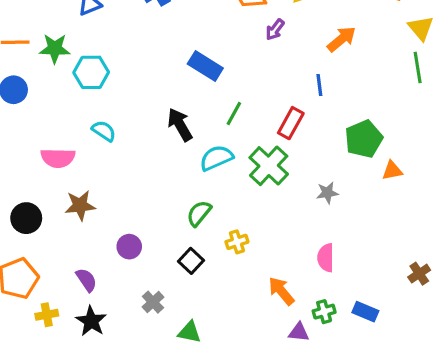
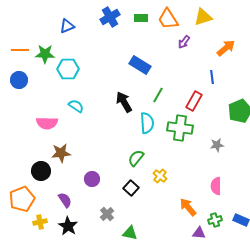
cyan semicircle: (216, 158) -> (147, 123), turned 110
green cross: (269, 166) -> (180, 128), turned -35
black circle: (26, 218) -> (41, 171), moved
yellow cross: (237, 242) -> (160, 176), turned -32

